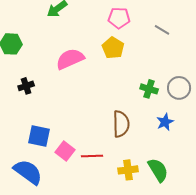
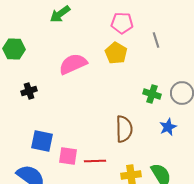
gray line: (162, 30) -> (156, 40), moved, turned 42
pink square: (65, 151) -> (68, 156), turned -30

